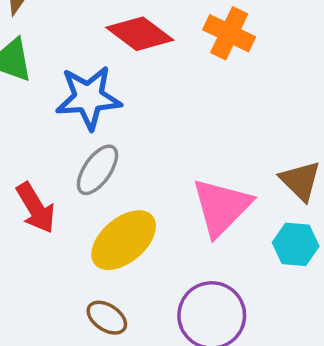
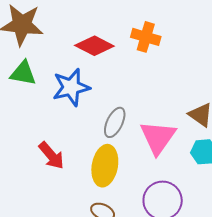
gray ellipse: (97, 170) -> (115, 122), moved
yellow ellipse: (124, 240) -> (105, 166), turned -30

